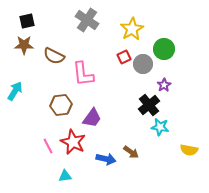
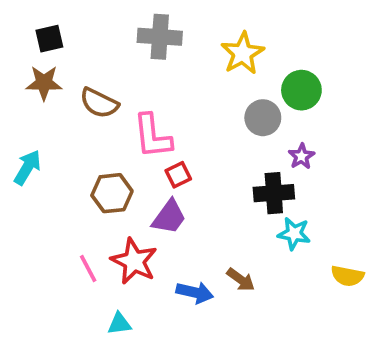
gray cross: (87, 20) -> (160, 37), turned -30
red square: (124, 57) -> (178, 175), moved
black cross: (149, 105) -> (274, 193), turned 35

